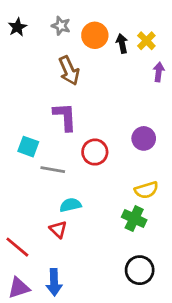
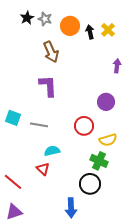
black star: (17, 27) -> (27, 18), moved
purple arrow: (159, 72) -> (117, 66), moved
cyan square: (28, 147) -> (13, 118), moved
red circle: (95, 152) -> (84, 126), moved
black circle: (140, 270) -> (90, 184), moved
blue arrow: (54, 282) -> (71, 208), moved

